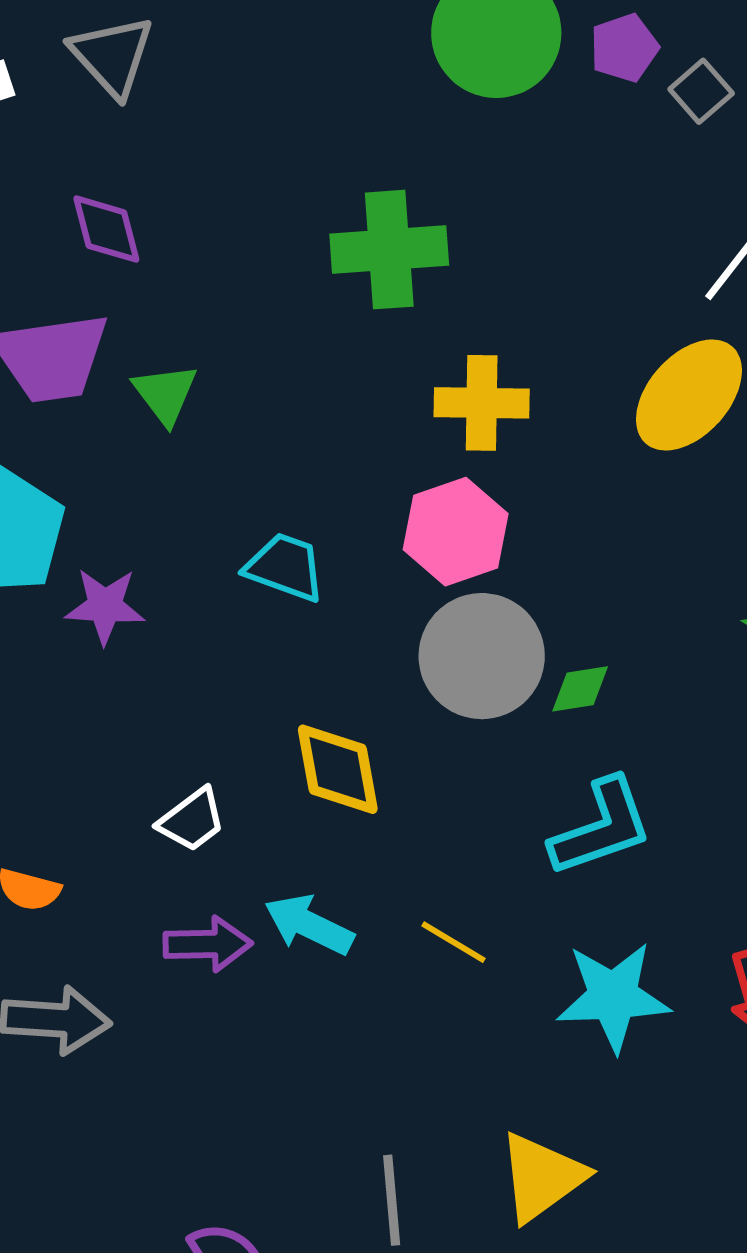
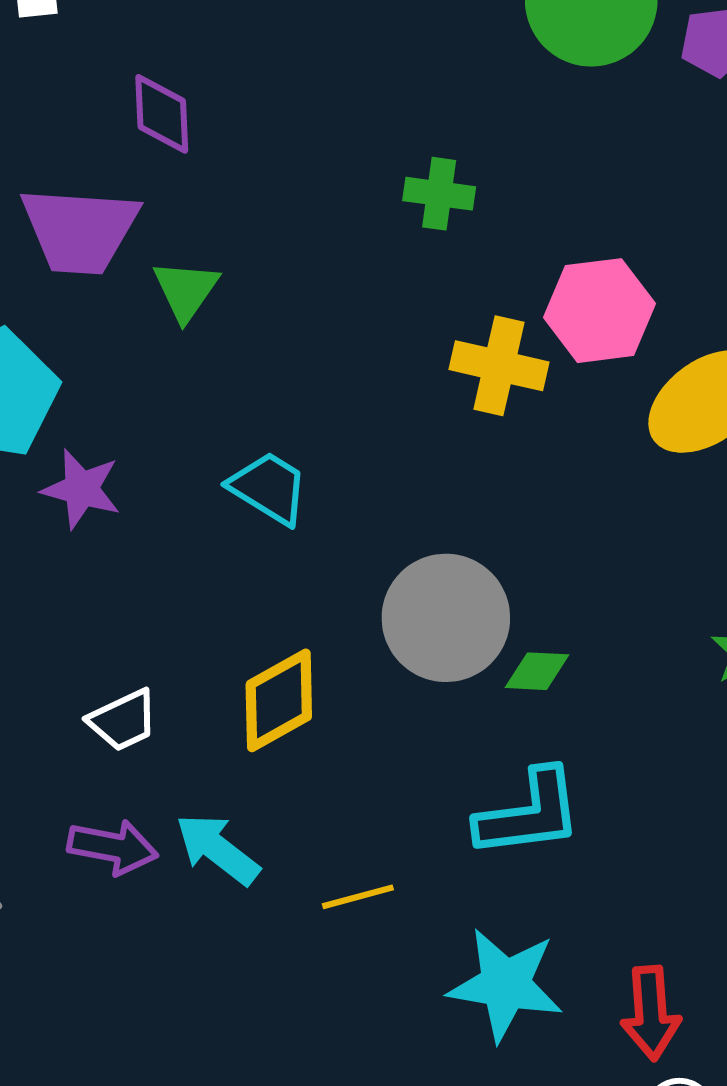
green cross: (389, 250) -> (439, 194), size x0.6
pink hexagon: (456, 532) -> (599, 311), moved
yellow diamond: (338, 769) -> (279, 700), turned 59
yellow line: (454, 942) -> (358, 897), turned -58

